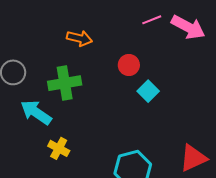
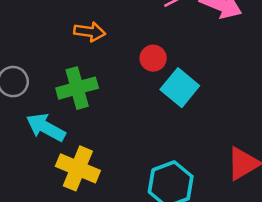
cyan square: (148, 91) -> (180, 88), size x1.4
yellow cross: (59, 148) -> (78, 168), size x1.6

